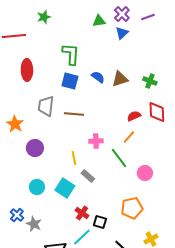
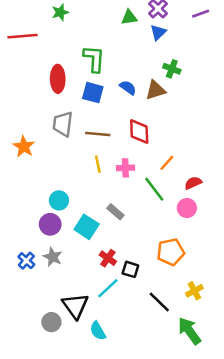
purple line: (148, 17) -> (201, 14), moved
red ellipse: (27, 70) -> (58, 79), moved
green cross: (150, 81) -> (172, 69), moved
red diamond: (157, 112) -> (139, 131), moved
red semicircle: (134, 116) -> (193, 183), moved
purple circle: (35, 148) -> (50, 224), moved
yellow line: (74, 158) -> (98, 164), moved
cyan circle: (37, 187) -> (59, 200), moved
gray star: (34, 224) -> (53, 257), moved

